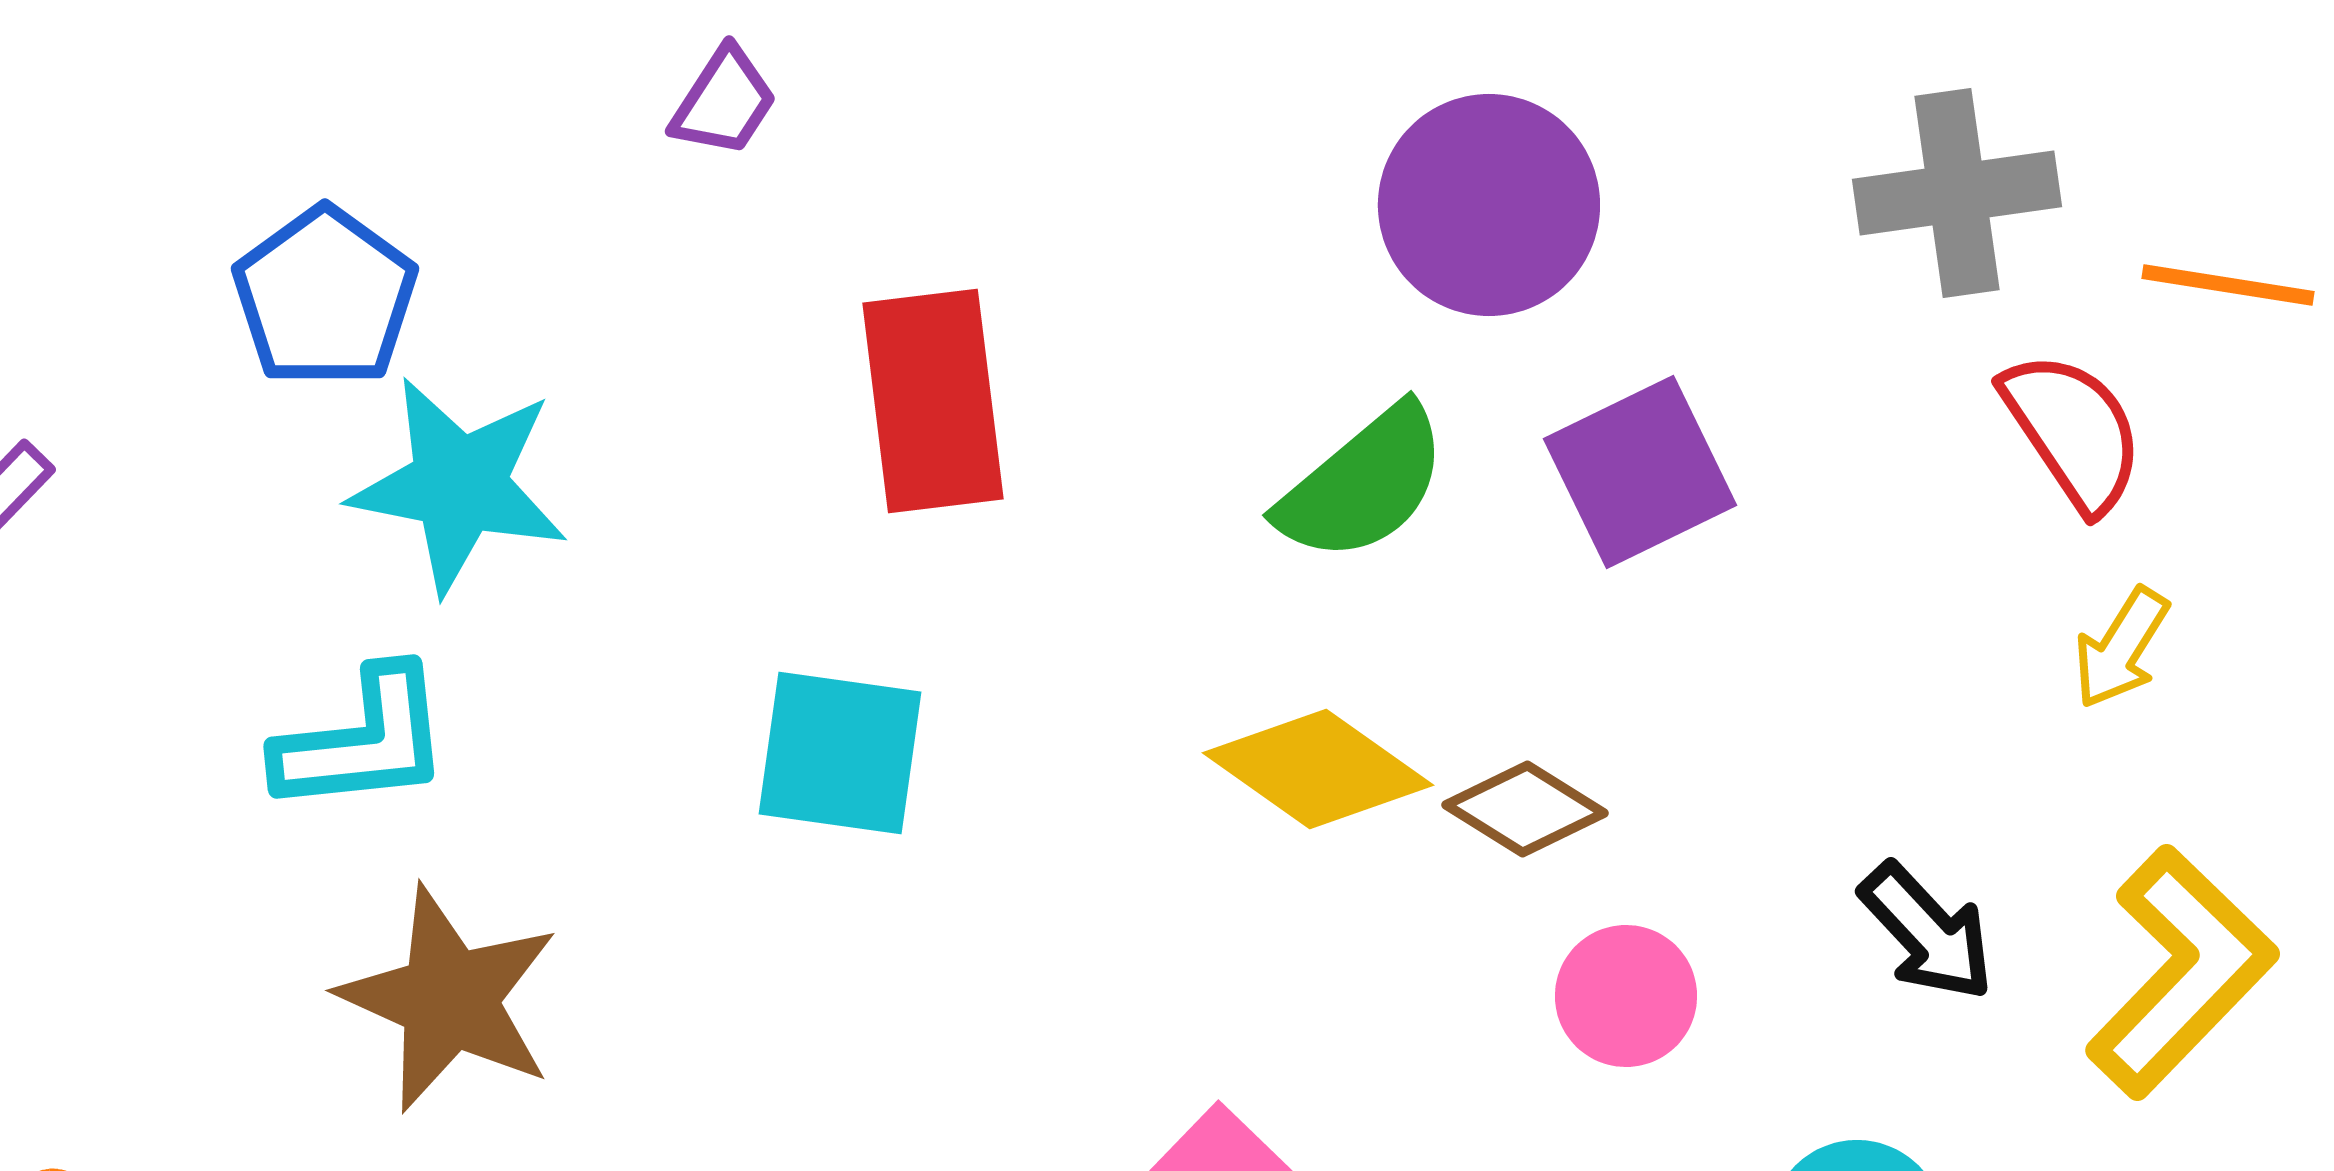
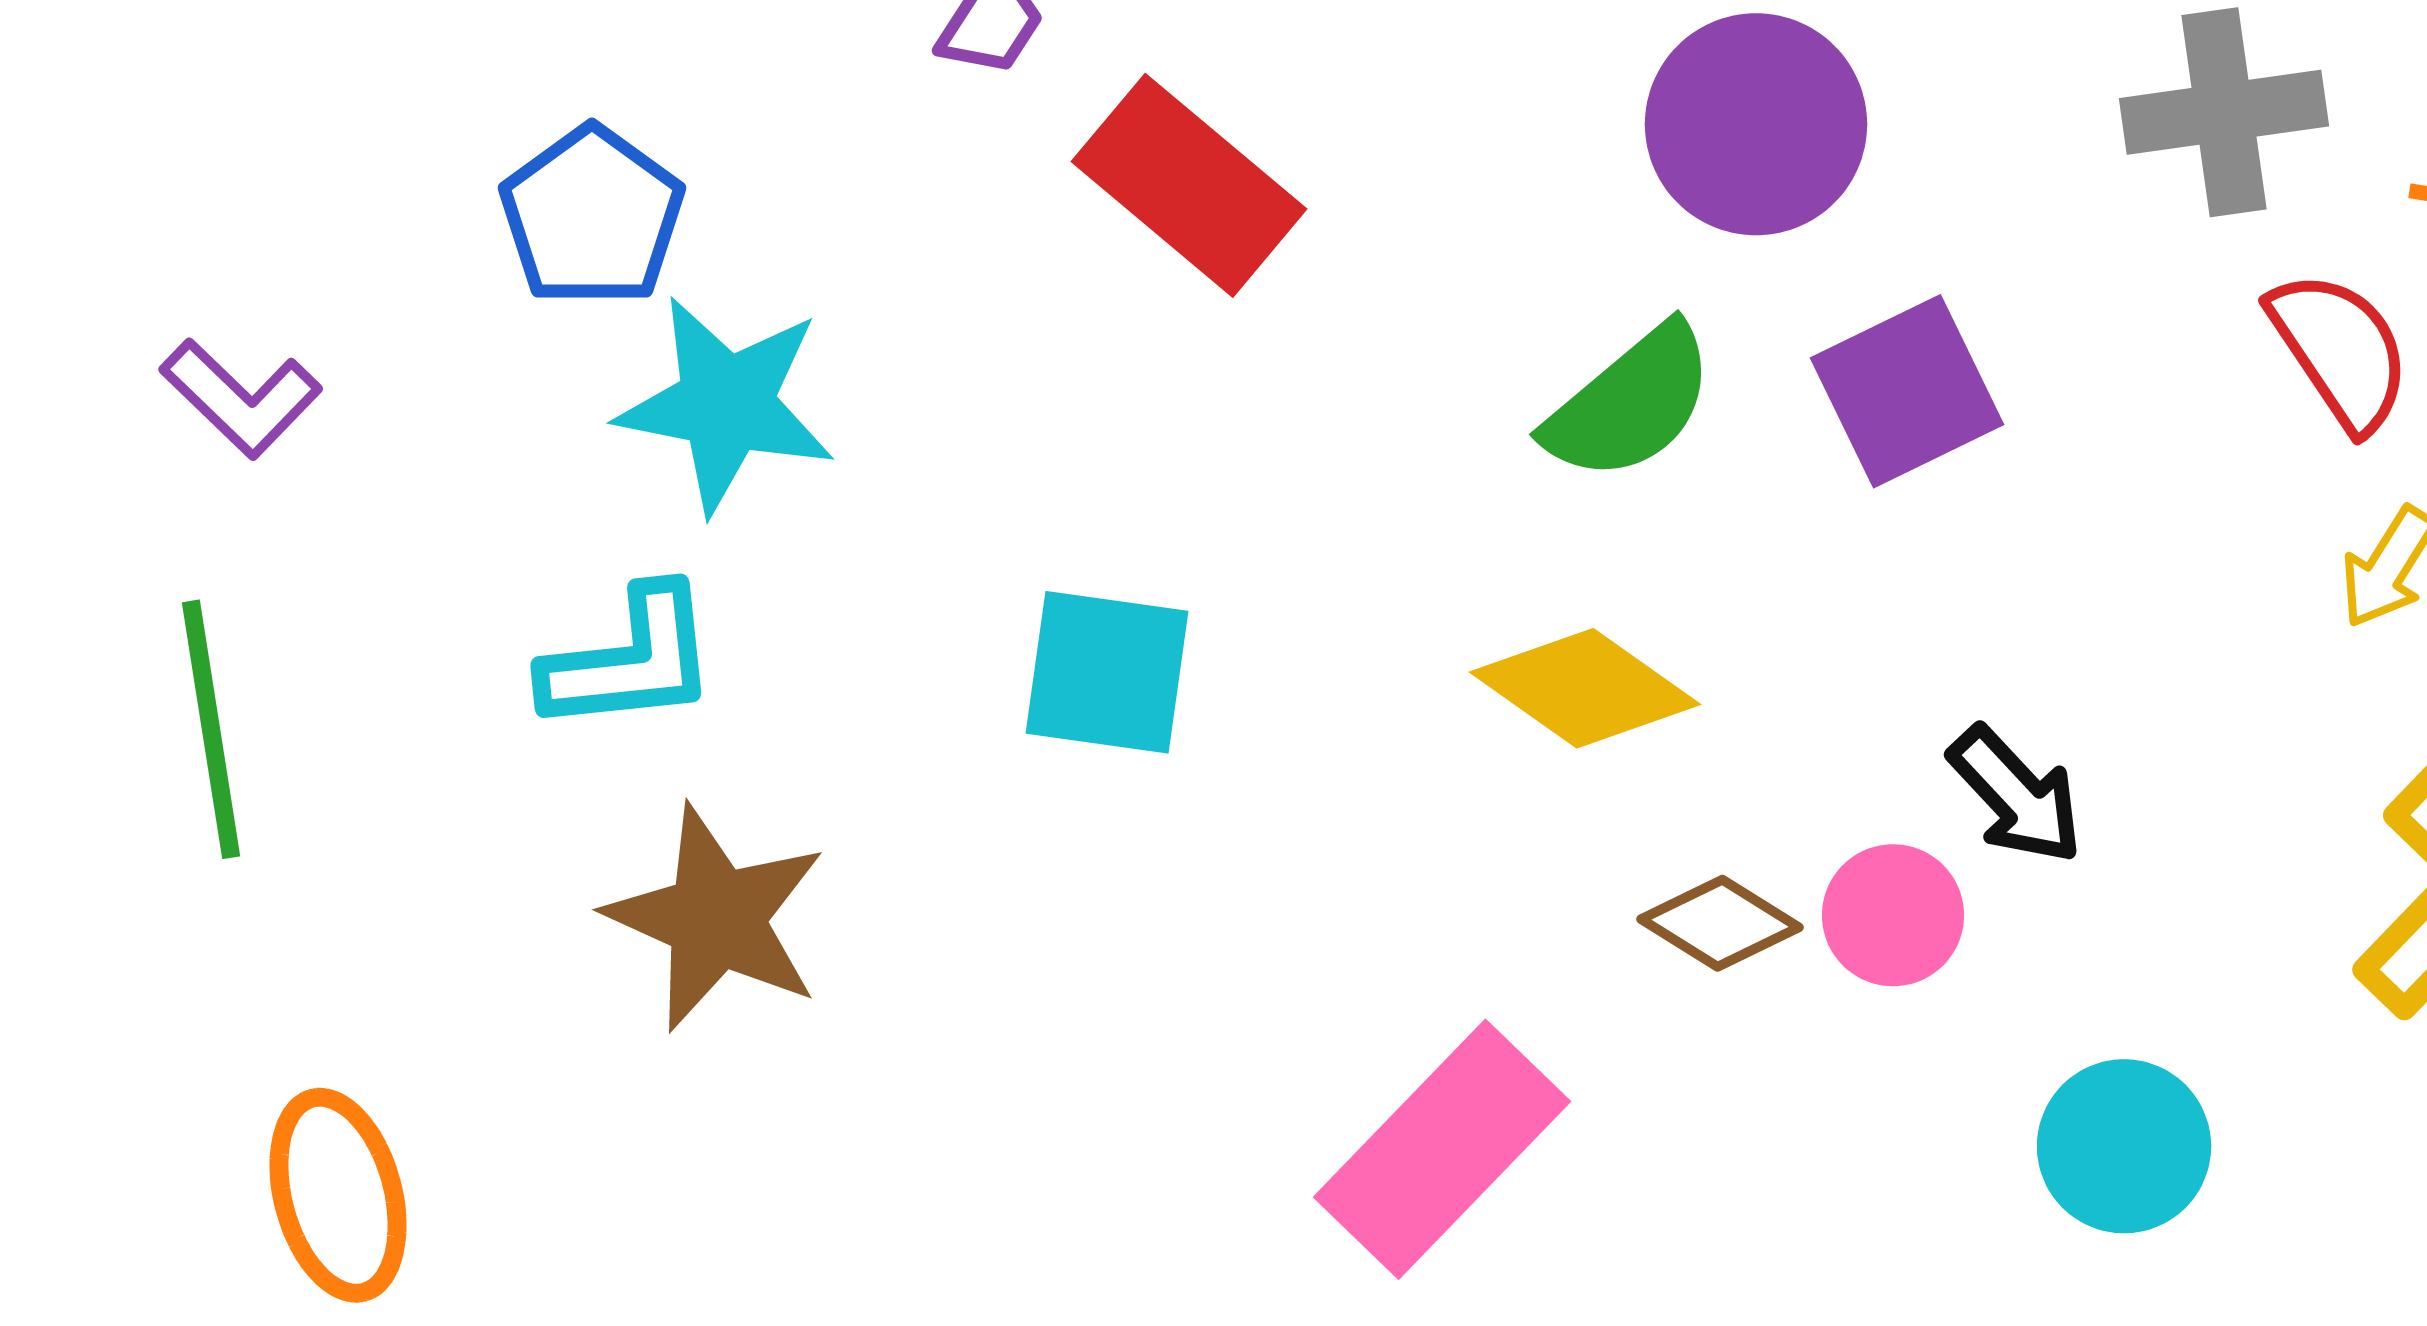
red rectangle: (933, 401) -> (1189, 185), moved, turned -43
brown diamond: (1525, 809) -> (1720, 923), moved
black arrow: (1927, 932) -> (2016, 795), moved

